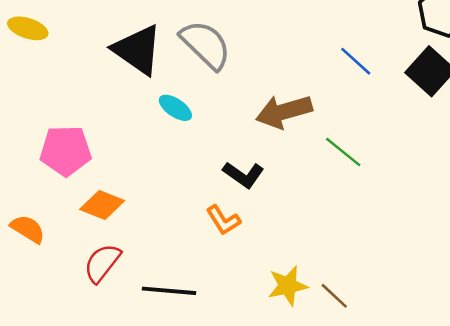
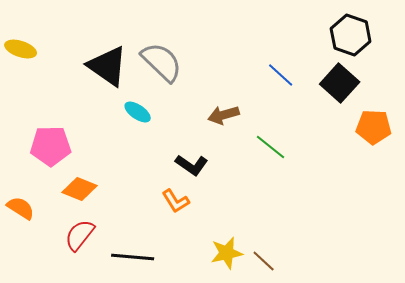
brown arrow: (284, 112) -> (224, 115), size x0.7

